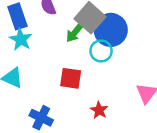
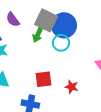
red square: (71, 78) -> (43, 79), moved

